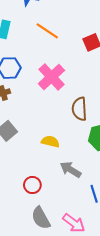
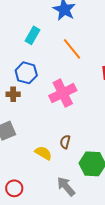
brown semicircle: (79, 109) -> (65, 142), moved, size x0.6
gray arrow: (70, 170) -> (66, 186), moved

